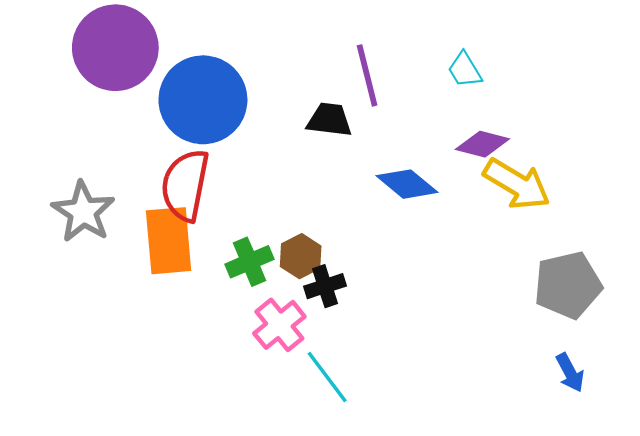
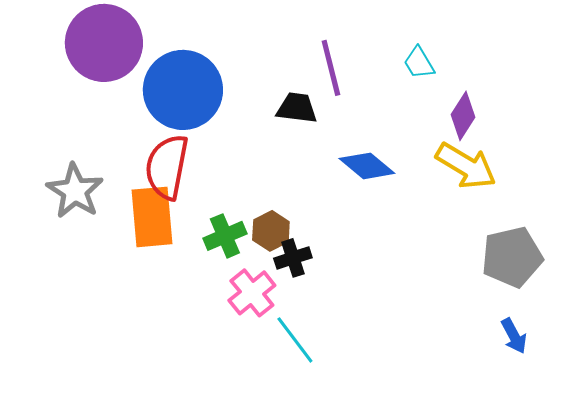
purple diamond: (482, 144) -> (463, 116), moved, turned -72

